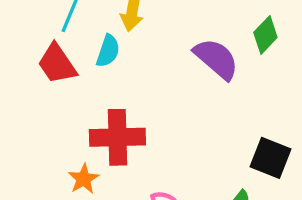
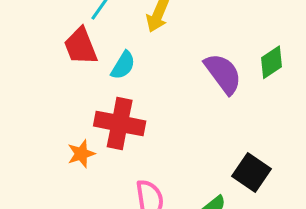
cyan semicircle: (108, 51) -> (123, 65), moved

